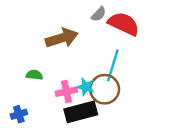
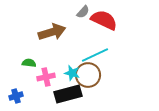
cyan line: (113, 65) -> (95, 55), turned 48
pink cross: (67, 92) -> (46, 77), moved

